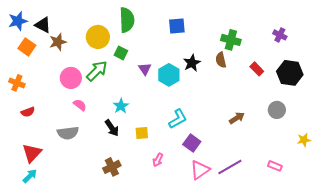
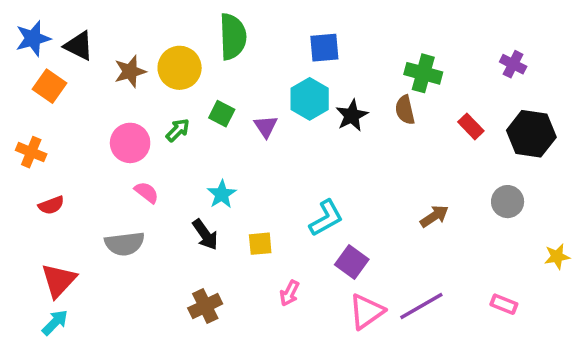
brown star: (58, 42) -> (130, 71), moved
green square: (121, 53) -> (222, 114), moved
green arrow: (97, 71) -> (178, 130), size x0.6
cyan hexagon: (169, 75) -> (310, 99), moved

